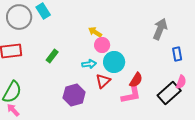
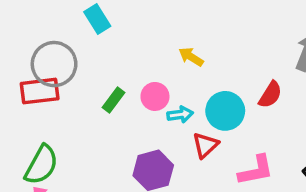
gray circle: (19, 17) -> (54, 64), moved
pink circle: (102, 45) -> (155, 96), moved
red semicircle: (136, 80) -> (270, 95), moved

